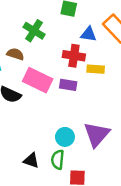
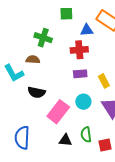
yellow rectangle: (96, 69) -> (104, 81), moved, turned 72
pink rectangle: (38, 80) -> (58, 112), moved, turned -65
cyan circle: (65, 137) -> (83, 102), moved

